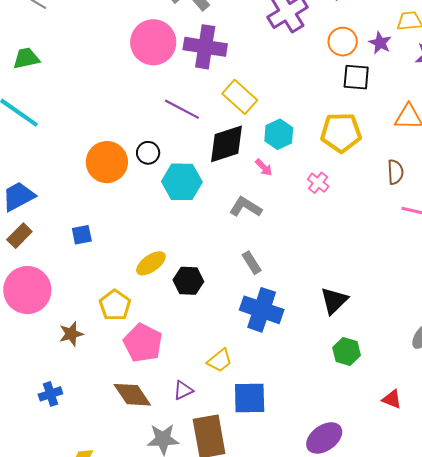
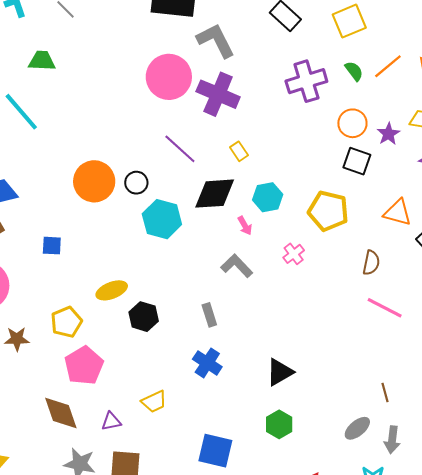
yellow rectangle: (240, 97) -> (239, 151), size x0.6
gray L-shape: (246, 207) -> (237, 266), moved
blue cross: (262, 310) -> (207, 363), size x0.7
blue square: (250, 398) -> (215, 451), moved

